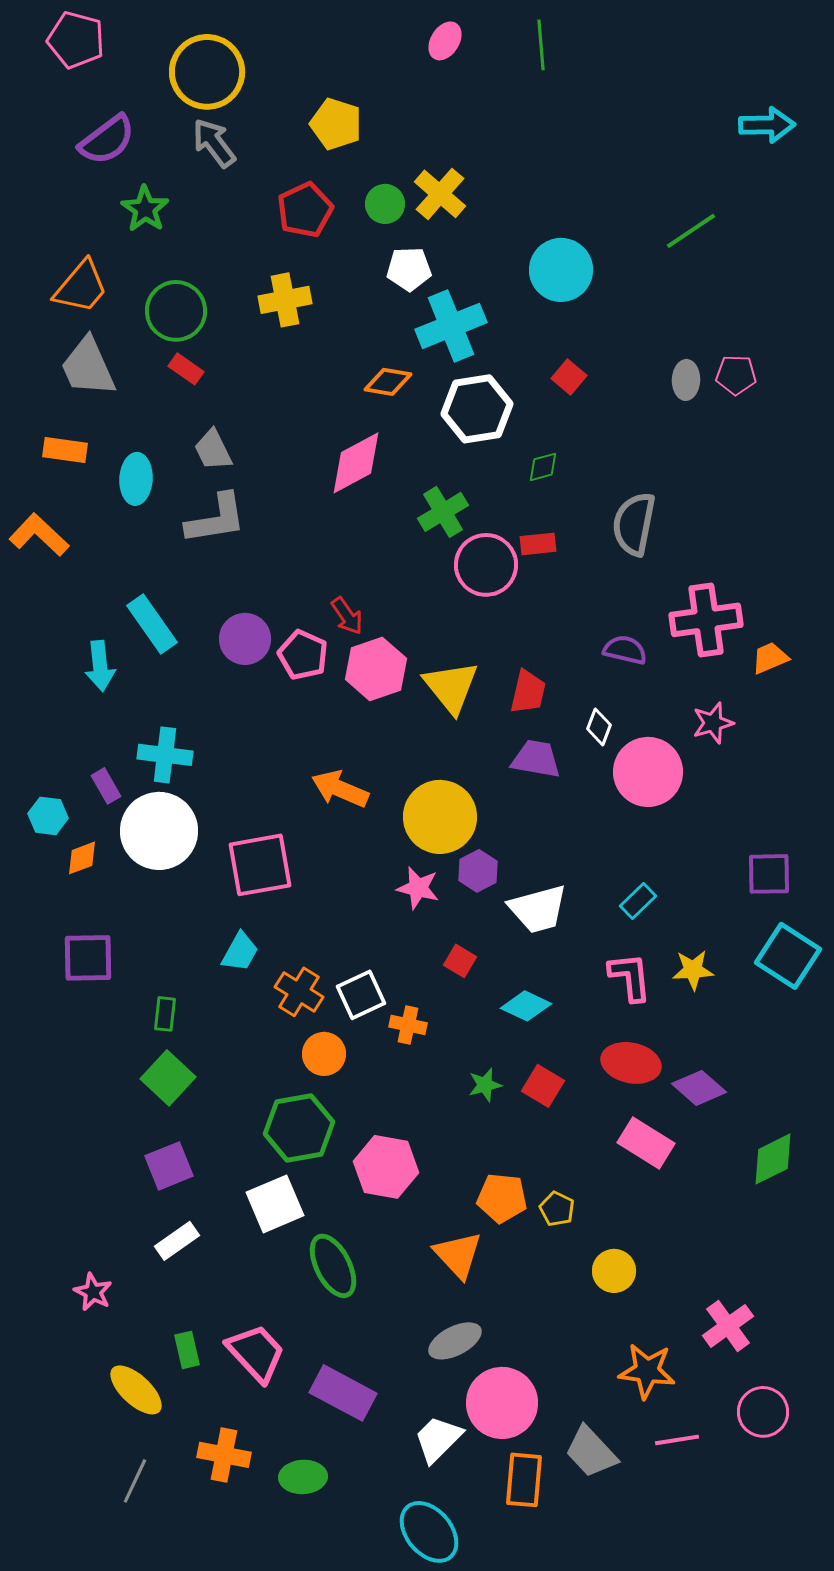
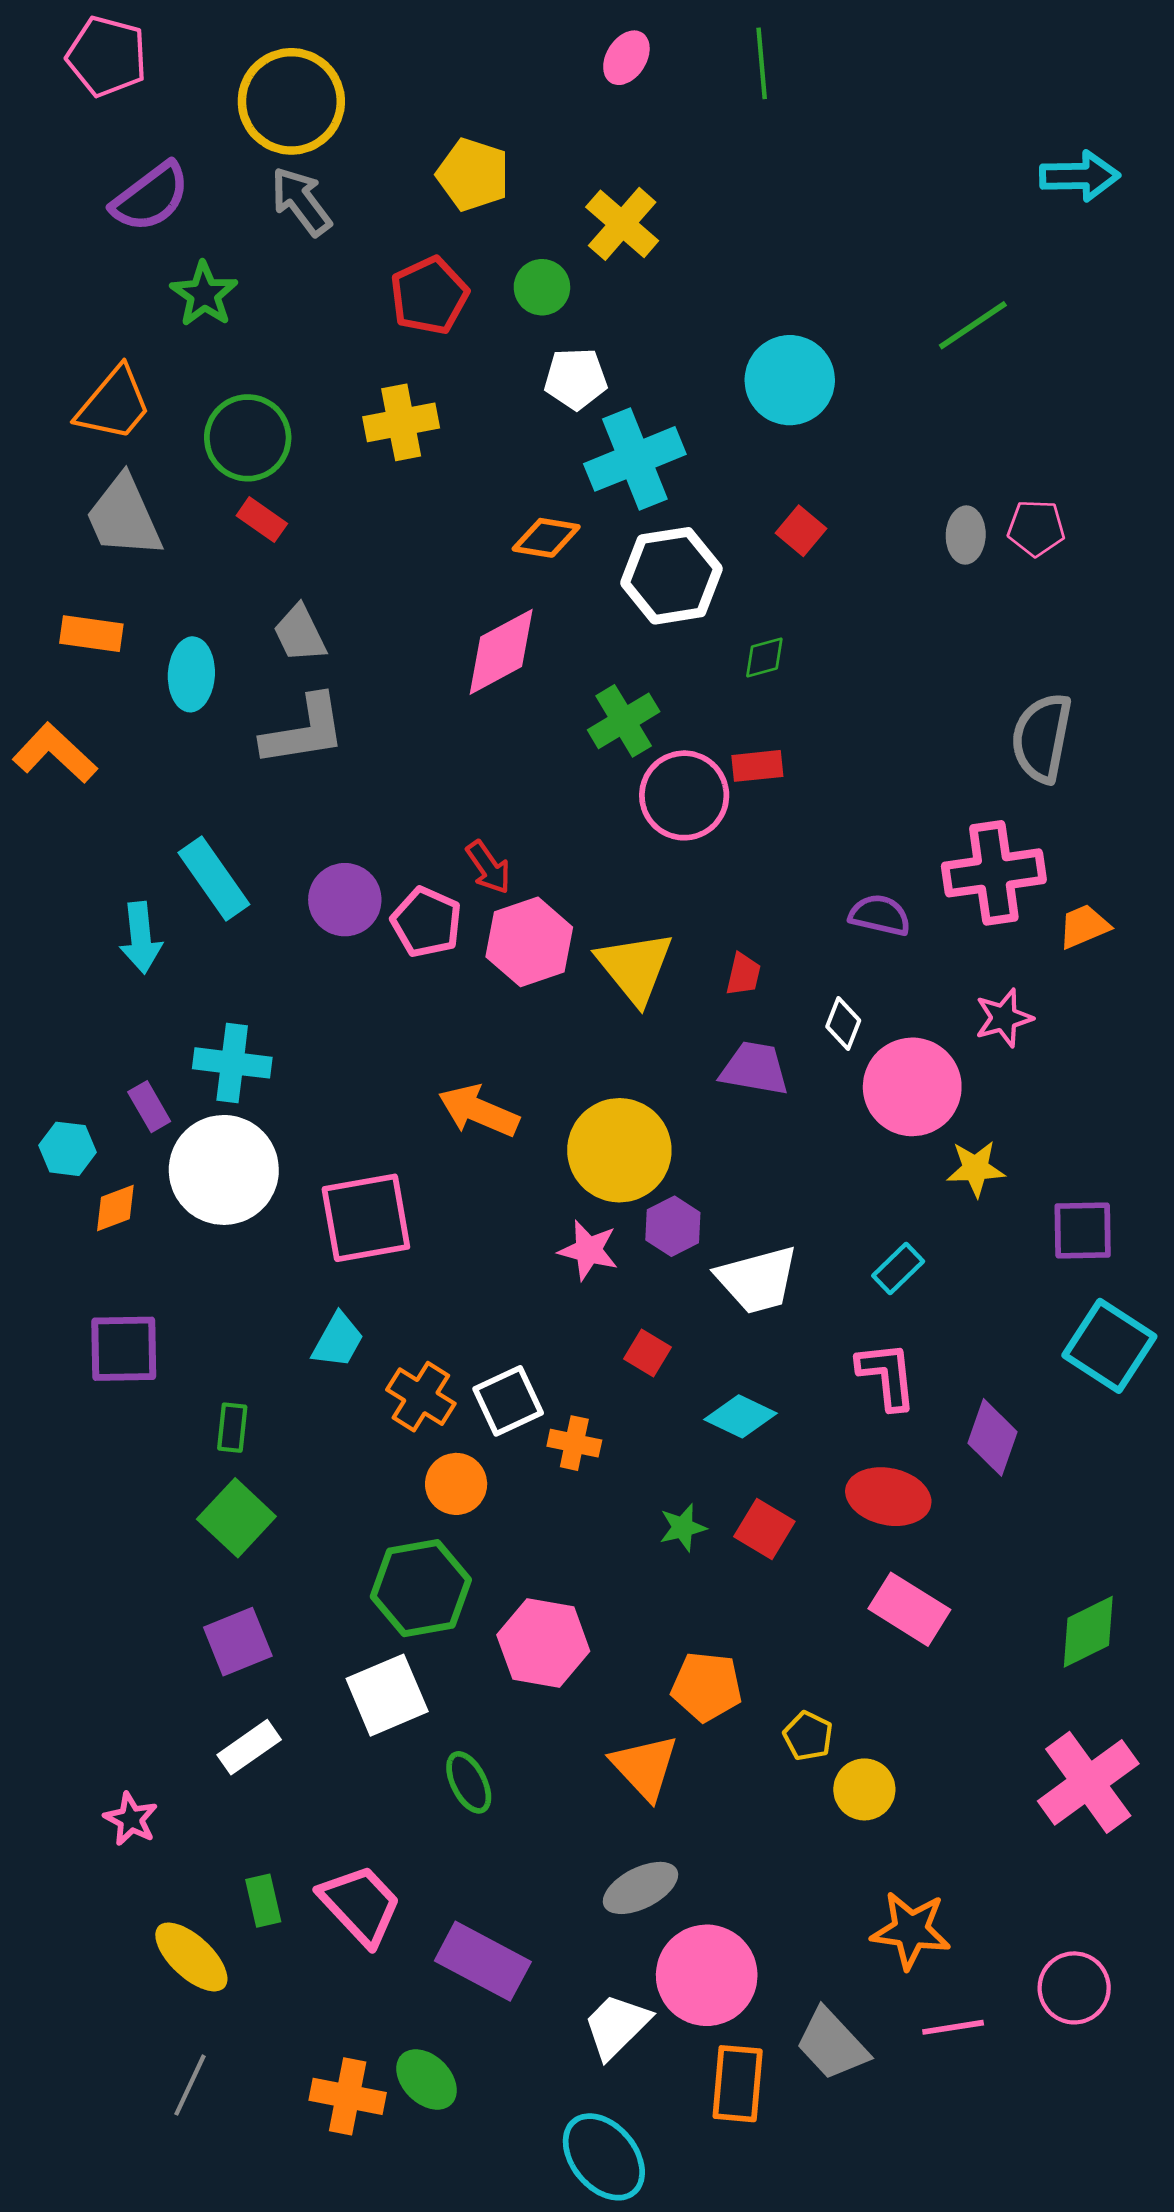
yellow cross: (440, 194) -> (622, 224), moved
gray semicircle: (634, 524) -> (1042, 738), moved
red trapezoid: (528, 692) -> (743, 974), size x0.7
yellow star: (693, 970) -> (976, 1169), moved
purple diamond: (699, 1088) -> (992, 1437), moved, turned 68
yellow pentagon: (557, 1209) -> (808, 1736), moved
green ellipse: (333, 1266) -> (469, 1782), size x0.7
pink cross: (728, 1326) -> (1088, 1782), moved, size x1.4
orange cross: (224, 1455) -> (348, 2096), moved
green ellipse: (303, 1477) -> (426, 2079), turned 48

